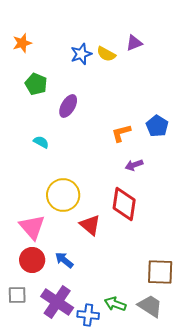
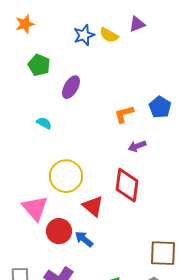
red circle: (32, 260) -> (59, 231), moved
blue arrow: (64, 260) -> (84, 239), moved

